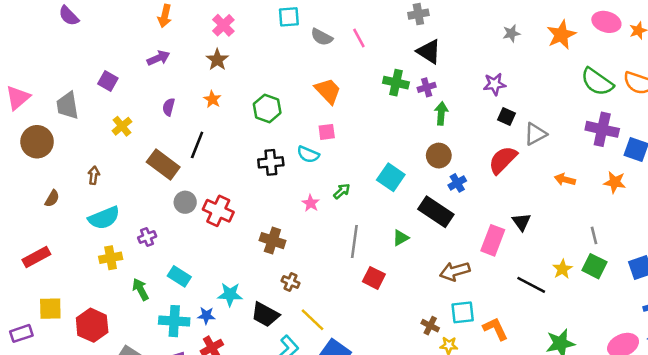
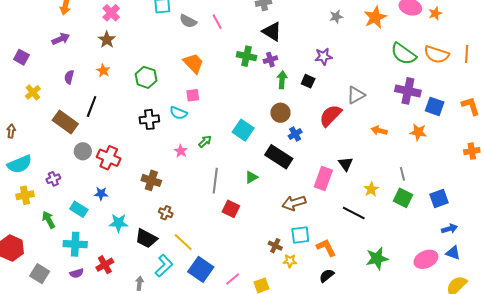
black square: (506, 116) -> (308, 81), moved
yellow star: (562, 269) -> (371, 189), moved
blue star: (206, 316) -> (101, 194), moved

